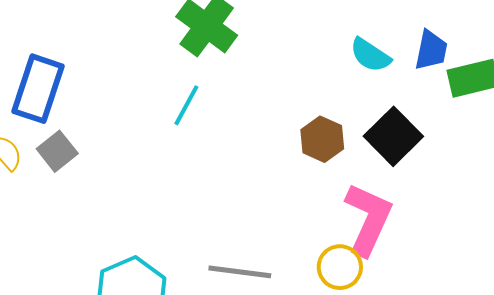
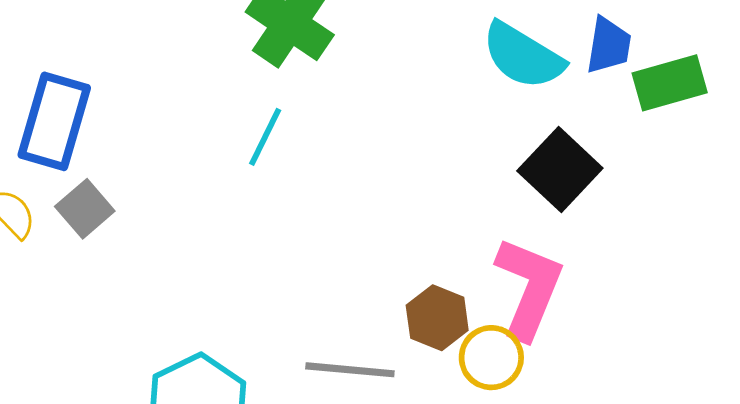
cyan semicircle: (370, 55) -> (523, 56), size x1.4
brown hexagon: (322, 139) -> (437, 318), moved

